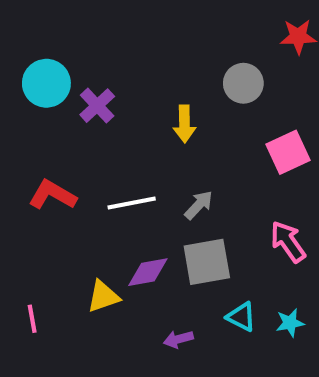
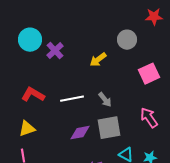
yellow arrow: (184, 124) -> (98, 60), turned 54
gray arrow: (199, 205) -> (105, 100), turned 98
yellow triangle: (103, 296) -> (27, 129), moved

